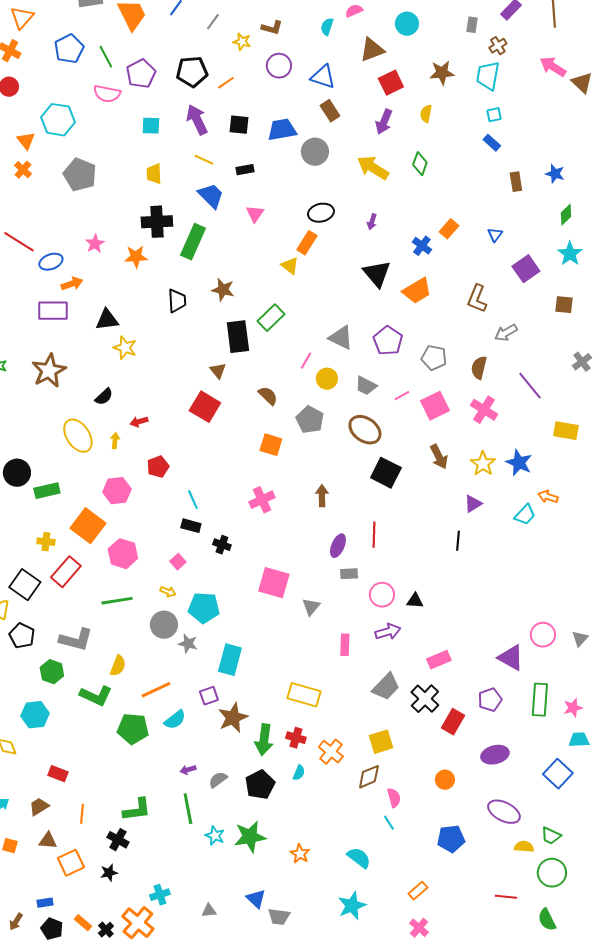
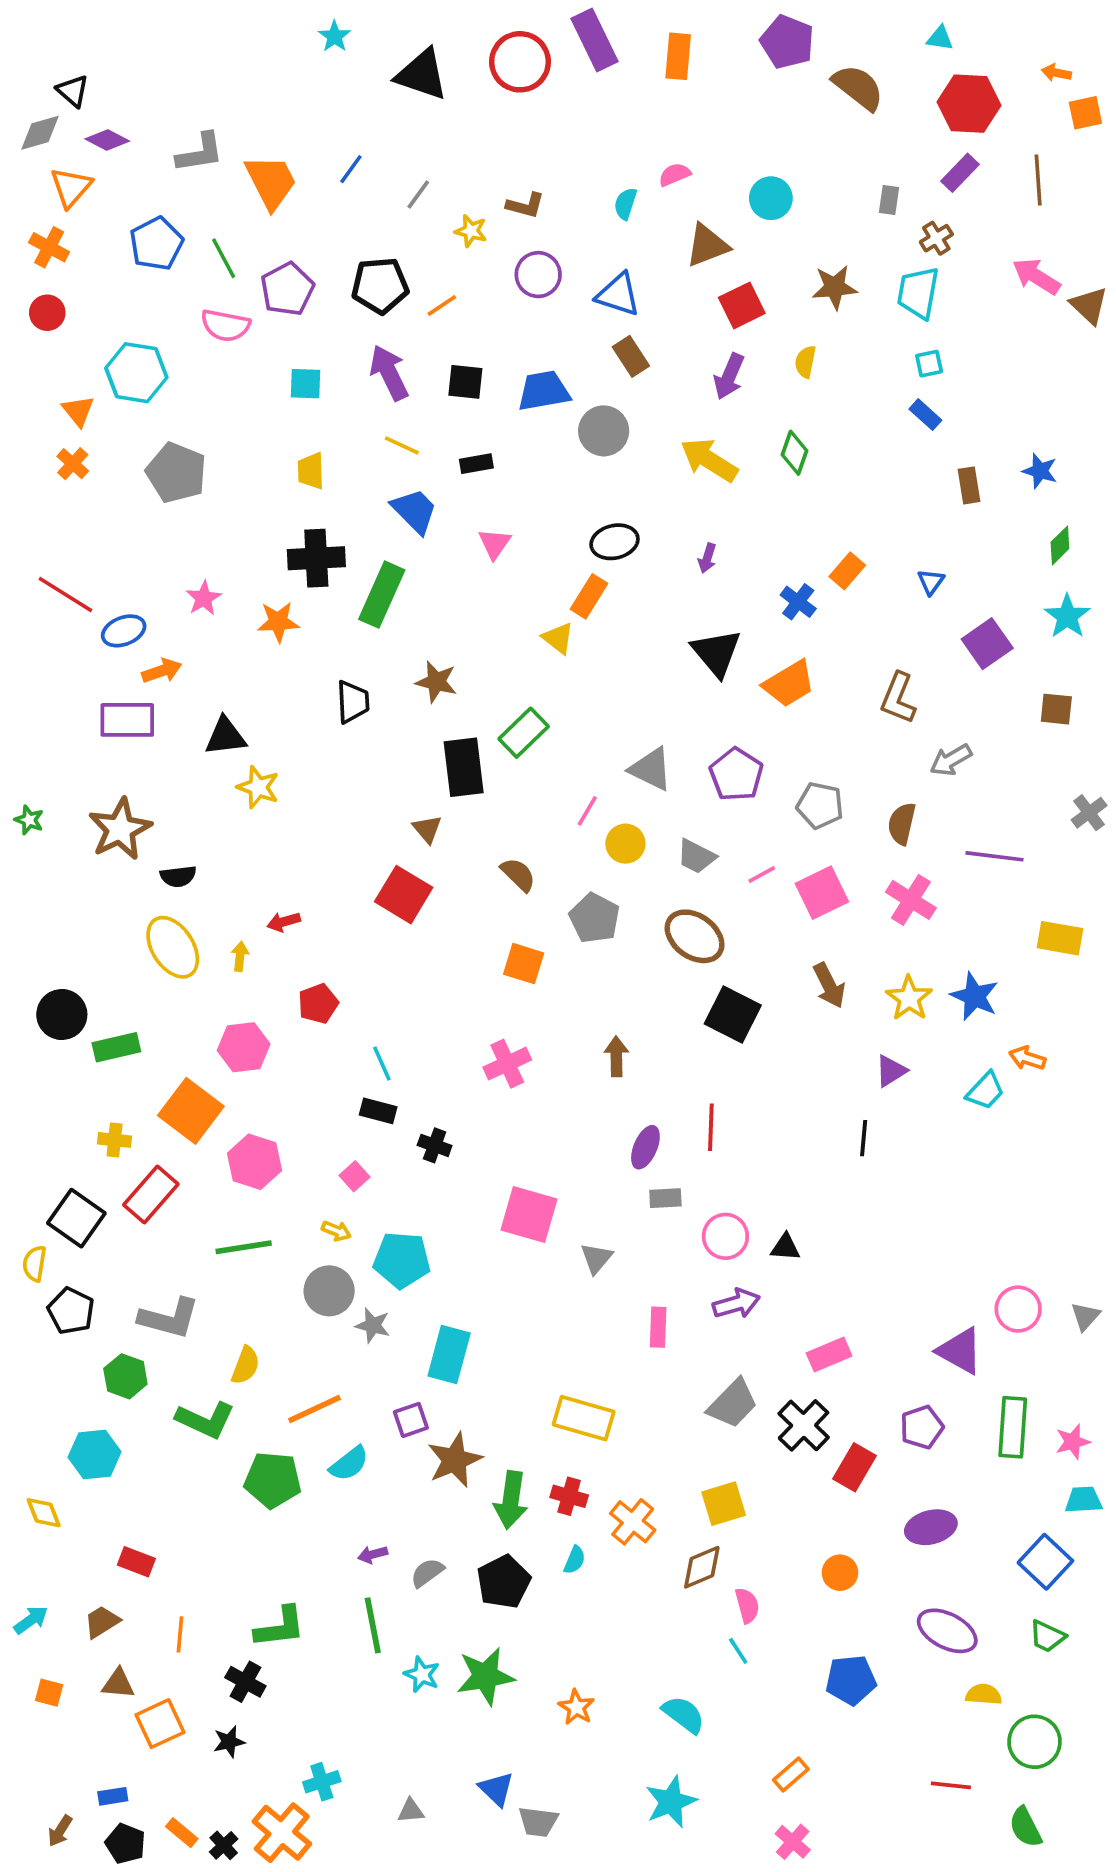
purple line: (530, 386) -> (995, 856), turned -44
black semicircle: (104, 397) -> (178, 876), moved, turned 36
green trapezoid: (551, 836) -> (1047, 1636), moved

